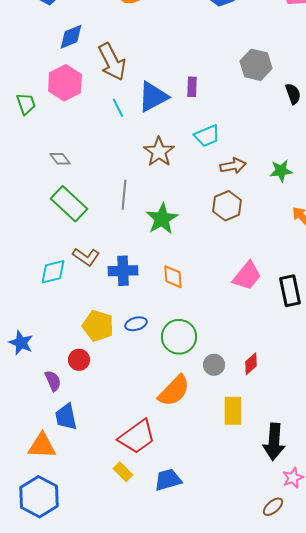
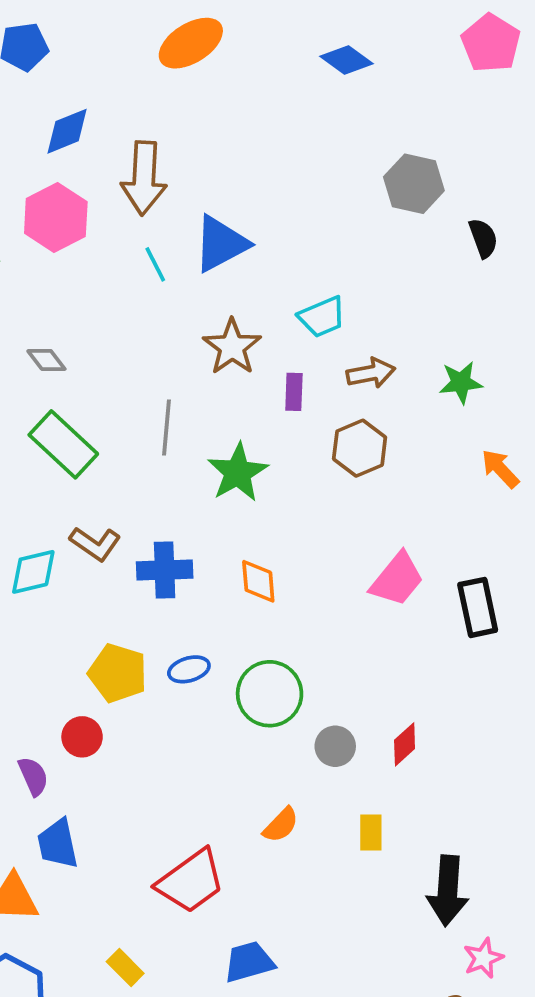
brown arrow: (112, 62) -> (144, 178), turned 30
purple rectangle: (192, 87) -> (294, 392), moved
orange semicircle: (174, 391) -> (281, 825), moved, size x0.6
yellow rectangle: (233, 411) -> (371, 832), size x0.7
yellow rectangle: (123, 472) -> (125, 967), moved

